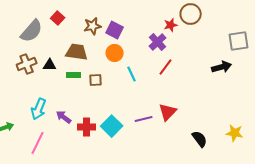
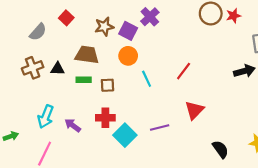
red star: (171, 25) -> (233, 16), moved
gray semicircle: (32, 31) -> (38, 32), size x0.7
purple cross: (158, 42) -> (150, 17), moved
red triangle: (168, 112) -> (194, 110), moved
red cross: (87, 127) -> (105, 118), moved

